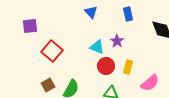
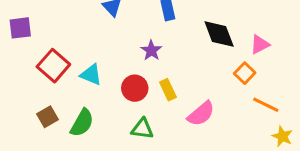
cyan triangle: (97, 47) -> (91, 75), moved
yellow rectangle: (128, 67) -> (168, 90), turned -40

